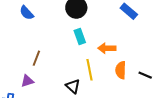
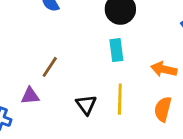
orange arrow: (107, 48) -> (164, 69), moved
black triangle: (73, 86) -> (86, 105), moved

